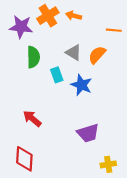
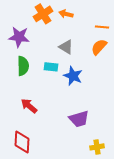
purple star: (21, 27) -> (19, 37), moved
orange semicircle: (97, 55) -> (99, 47), moved
green semicircle: (33, 57) -> (23, 66), moved
cyan rectangle: (57, 75) -> (51, 67), turned -64

